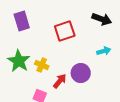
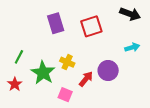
purple rectangle: (22, 21) -> (56, 23), moved
green star: (19, 61) -> (43, 73), moved

